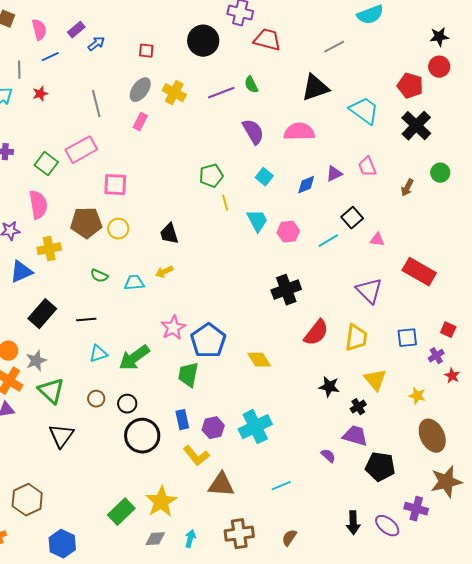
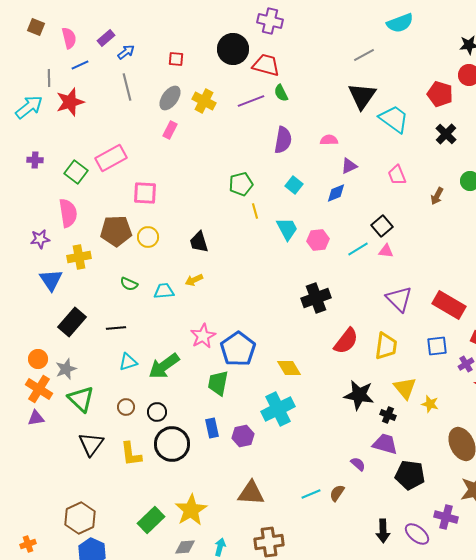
red trapezoid: (267, 40) -> (266, 65), moved
black triangle: (315, 88) -> (362, 96), moved, turned -36
red star: (40, 94) -> (70, 102), size x1.8
gray line: (96, 104) -> (127, 87), moved
black cross: (416, 126) -> (446, 134), size x0.7
purple semicircle: (253, 132) -> (283, 140), turned 40
pink semicircle: (299, 132) -> (329, 140), size x0.6
purple triangle: (334, 174) -> (349, 166), moved
pink triangle: (377, 240) -> (386, 251), moved
blue triangle: (21, 272) -> (51, 280), turned -40
red rectangle: (419, 272) -> (449, 305), moved
black star: (329, 387) -> (359, 395), size x1.4
yellow star: (417, 396) -> (430, 404), moved
black cross: (358, 407) -> (388, 415), turned -35
cyan cross: (255, 427) -> (278, 409), moved
yellow L-shape: (196, 456) -> (131, 454), moved, turned 32
brown hexagon: (27, 500) -> (80, 518), moved
brown semicircle: (289, 538) -> (337, 493), moved

